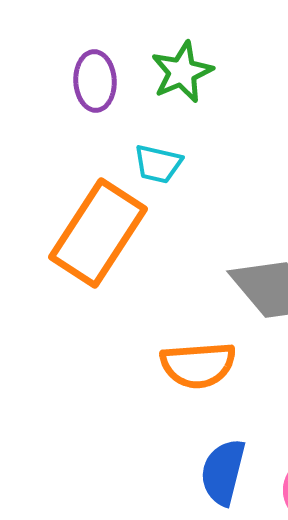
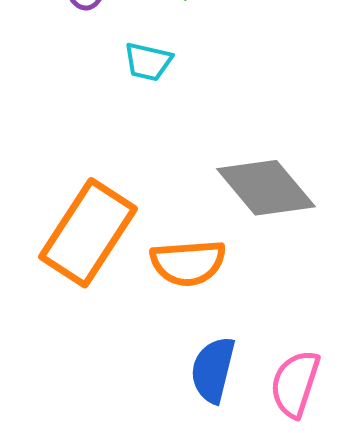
orange rectangle: (98, 233) -> (88, 233), moved

